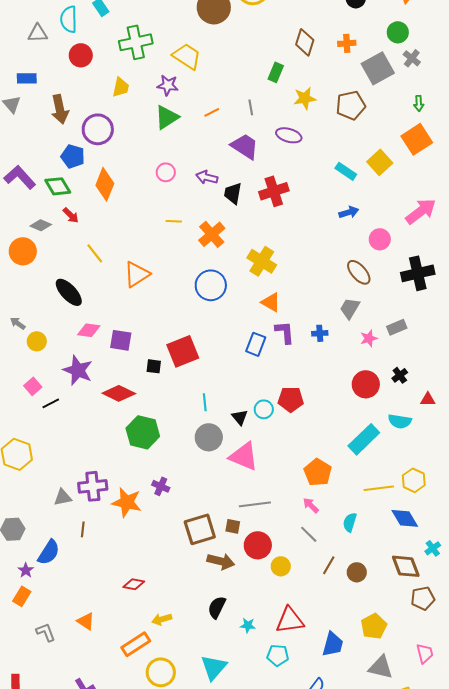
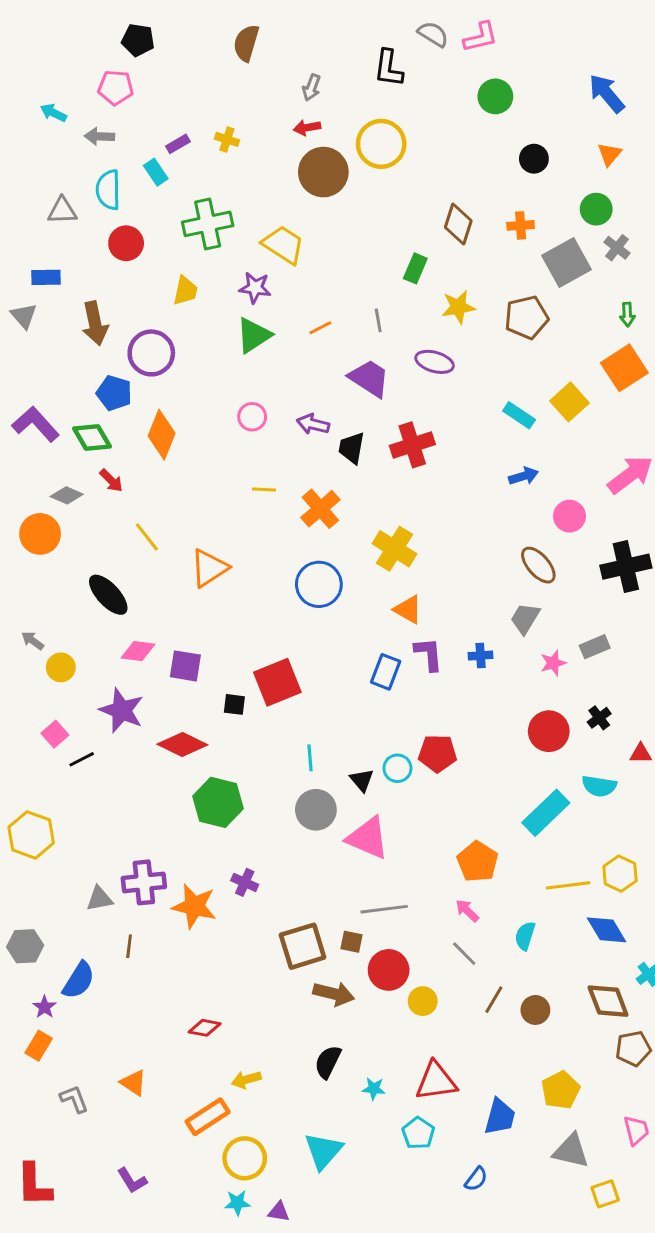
cyan pentagon: (278, 655) -> (418, 1133), turned 30

